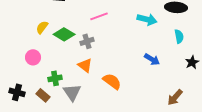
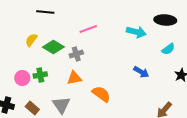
cyan semicircle: (179, 36) -> (168, 49), turned 64
pink circle: (33, 57) -> (22, 78), moved
orange triangle: (85, 65) -> (74, 78), turned -49
green cross: (55, 78) -> (40, 75), moved

